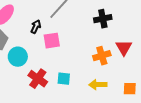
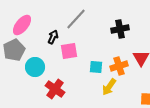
cyan square: (64, 79) -> (96, 67), moved
yellow arrow: (98, 85) -> (109, 87), moved, turned -54

